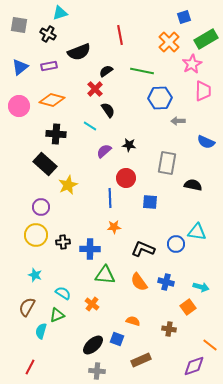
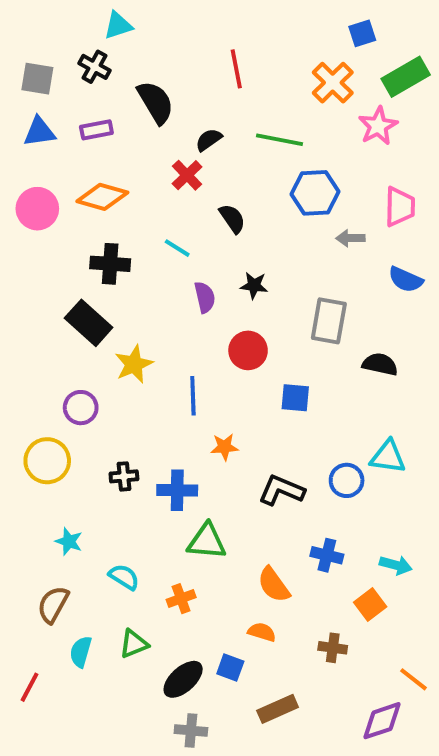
gray square: (19, 25) -> (37, 79), moved
black semicircle: (79, 52) -> (155, 102), turned -100
blue triangle: (20, 67) -> (39, 132), turned 30
pink trapezoid: (203, 91) -> (400, 207), moved
black semicircle: (108, 110) -> (232, 218), moved
purple semicircle: (104, 151) -> (205, 297), turned 119
blue line: (110, 198) -> (193, 396), moved
yellow circle: (36, 235) -> (47, 461), moved
orange semicircle: (139, 282) -> (274, 585), moved
orange cross: (92, 304) -> (181, 599), turned 32
green triangle: (57, 315) -> (134, 644), moved
red line: (30, 367) -> (29, 687), moved

